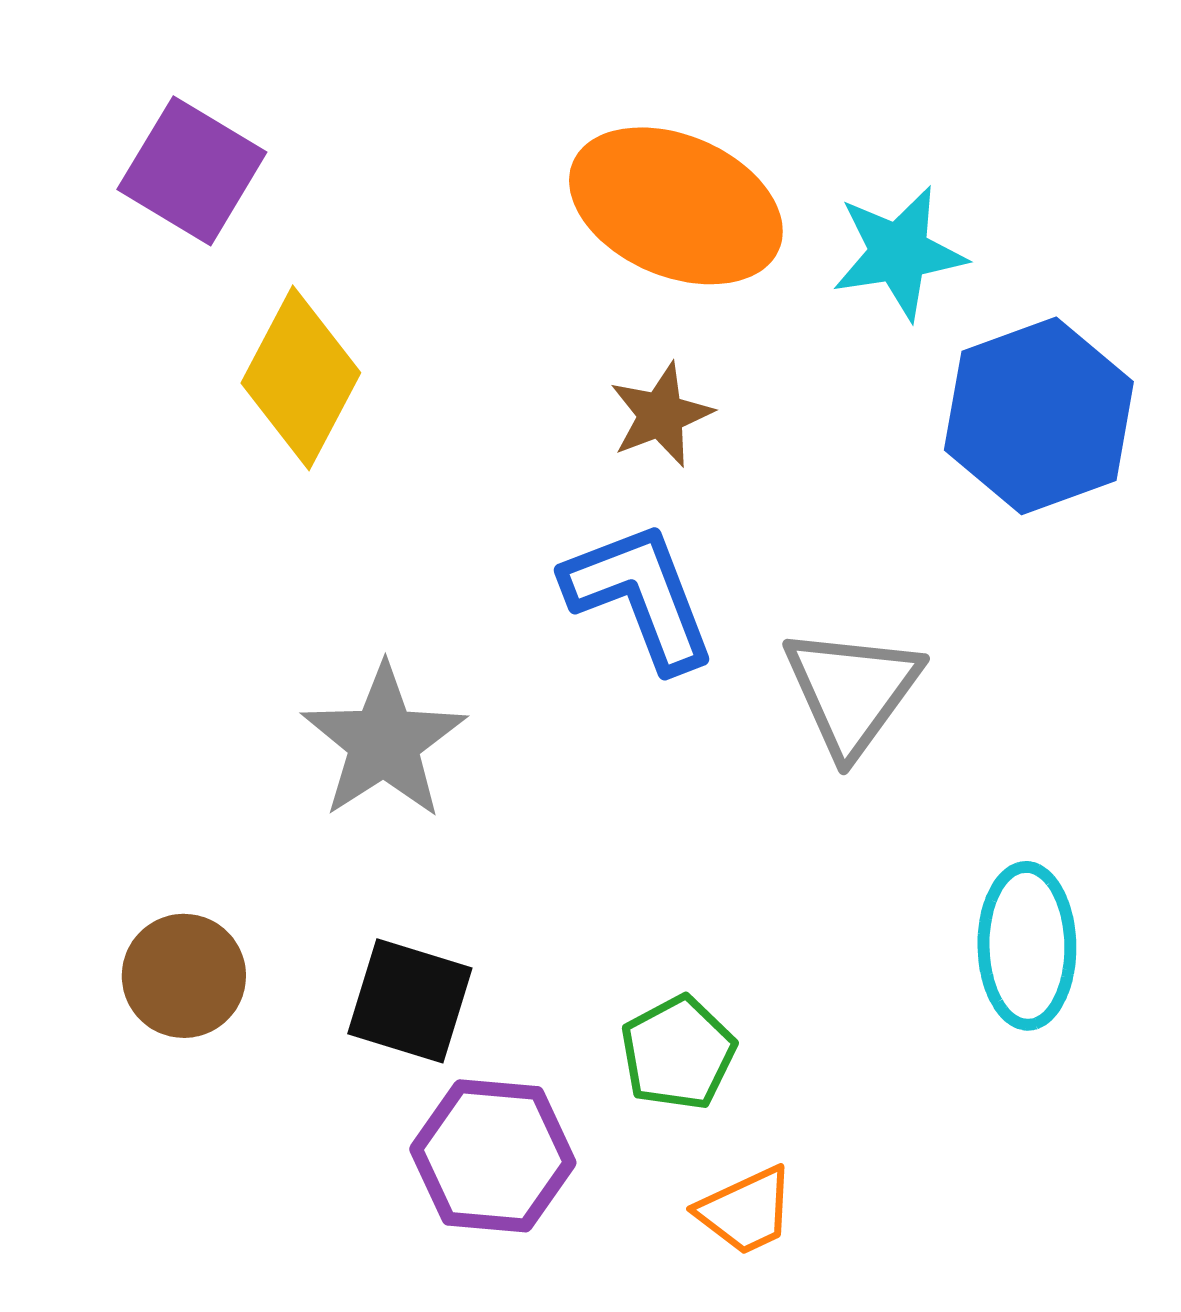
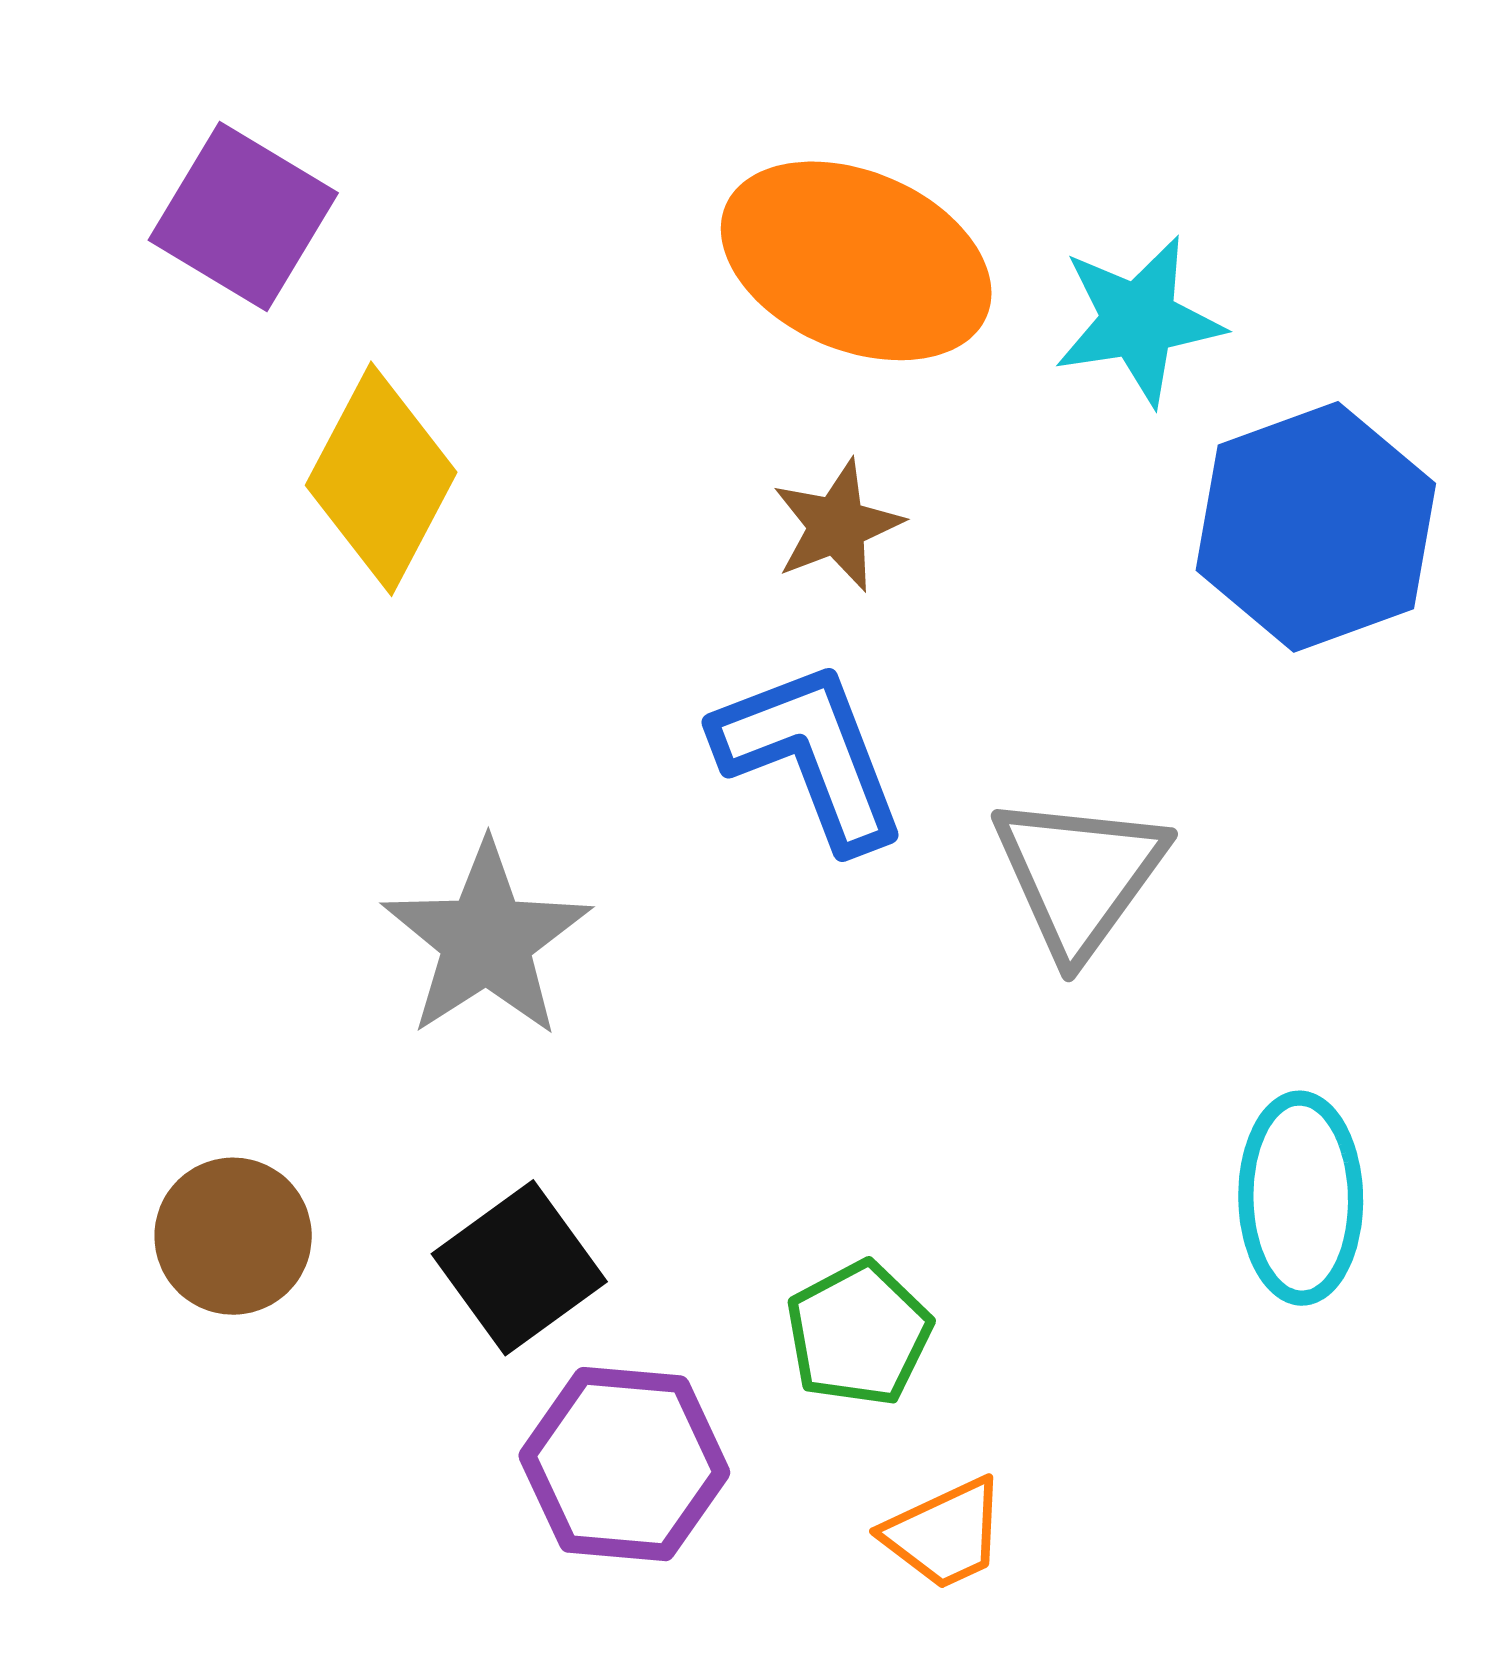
black square: (410, 1001) -> (519, 1268), turned 37

